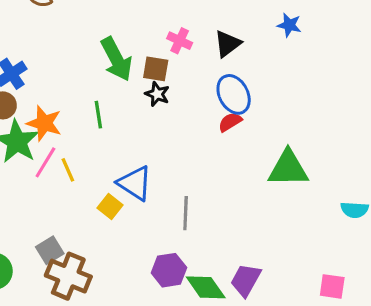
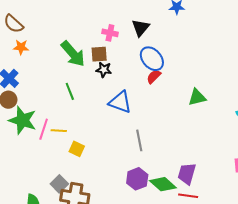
orange star: (44, 123) -> (21, 47), moved, size x0.7
green triangle: (288, 168) -> (197, 97), size x0.7
yellow line: (68, 170) -> (59, 131), turned -49
blue triangle: (135, 183) -> (120, 102), moved
yellow square: (110, 207) -> (77, 149), moved

